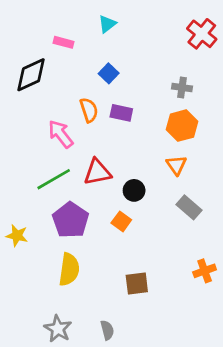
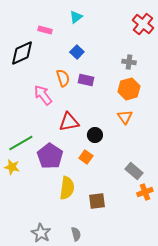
green line: (54, 179) -> (21, 143), moved
gray rectangle: (189, 207) -> (134, 171), moved
yellow semicircle: (69, 269) -> (67, 188), moved

